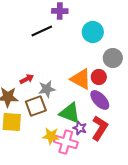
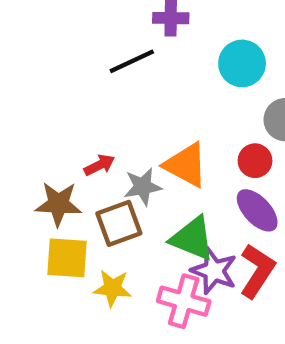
orange triangle: (81, 79) -> (186, 165), moved
purple star: (80, 128) -> (214, 271), size x1.5
yellow star: (51, 136) -> (112, 288), moved

